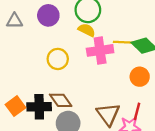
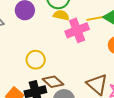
yellow circle: (58, 59) -> (36, 60), moved

